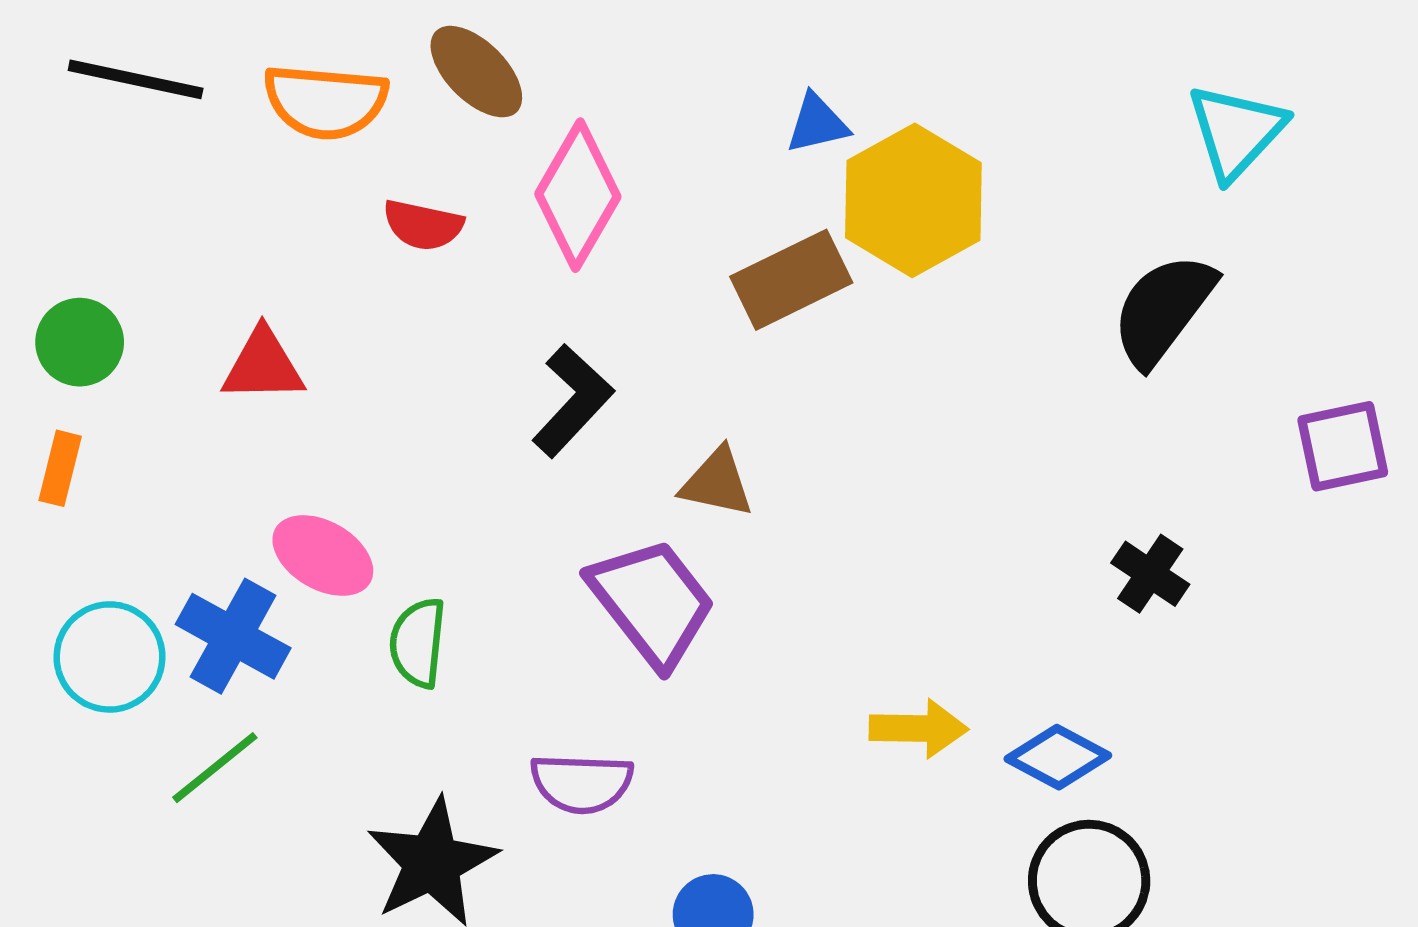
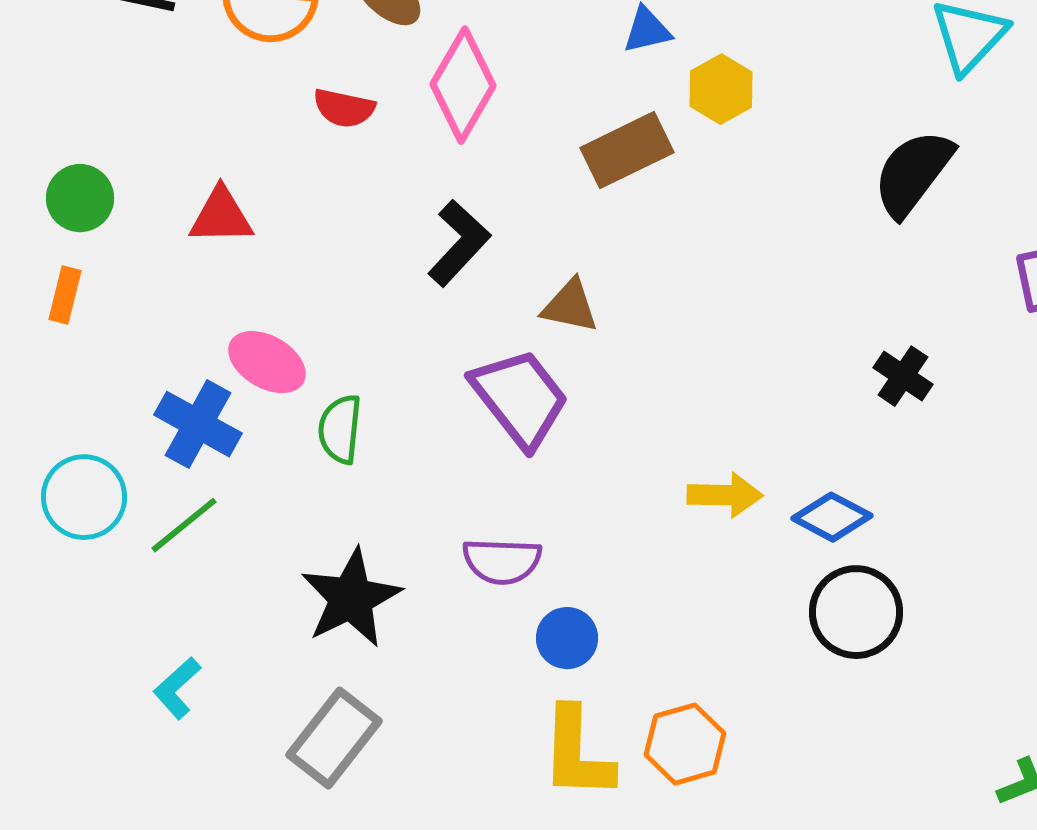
yellow hexagon: (913, 200) -> (721, 89), size x0.6
cyan circle: (110, 657) -> (84, 497), moved
purple semicircle: (582, 783) -> (502, 561), moved

